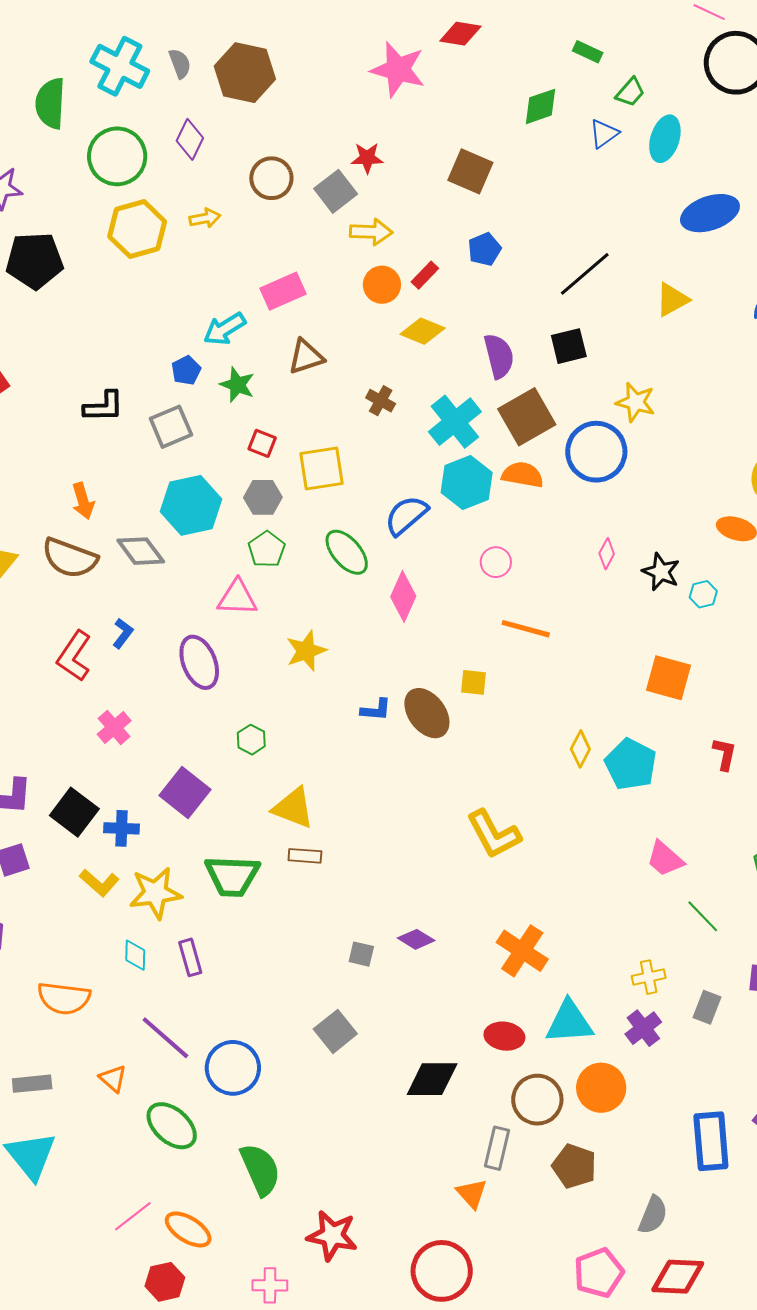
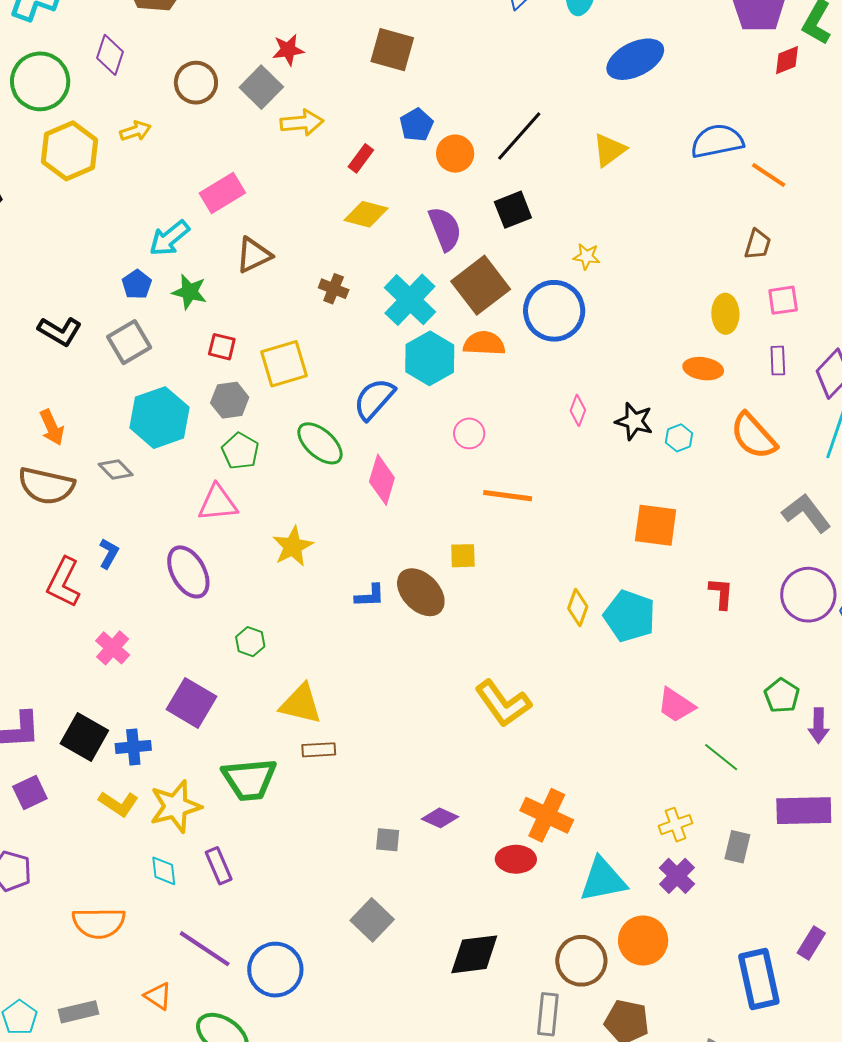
orange circle: (382, 285) -> (455, 154), moved
yellow star: (636, 402) -> (587, 256), size x0.7
black L-shape: (104, 407) -> (60, 331), turned 39
gray diamond: (141, 551) -> (116, 470), size x0.7
red ellipse: (504, 1036) -> (516, 859), moved

